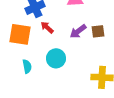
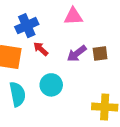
cyan semicircle: (27, 66) -> (17, 94), size x1.5

